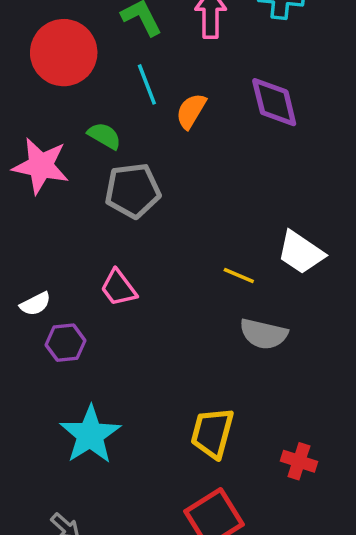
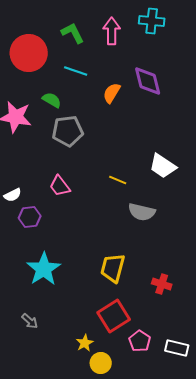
cyan line: (147, 84) -> (76, 71), turned -50
orange semicircle: (191, 111) -> (112, 93), moved
yellow line: (239, 275) -> (118, 180), moved

